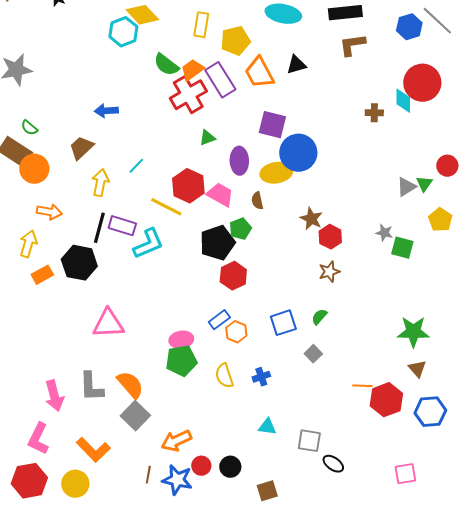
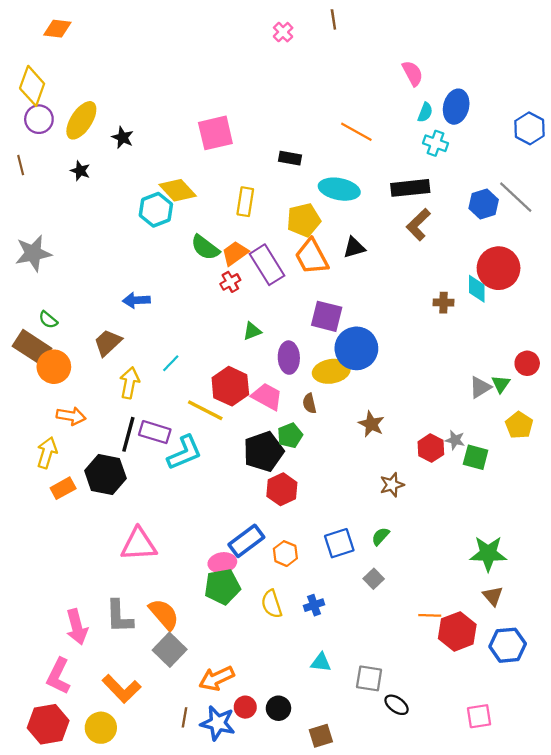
yellow pentagon: (235, 41) -> (304, 220), moved
brown L-shape: (352, 45) -> (418, 225), turned -36
red cross: (188, 95) -> (230, 282), size x0.5
red hexagon: (330, 237) -> (431, 448), moved
blue rectangle: (219, 320) -> (246, 541), moved, size x1.4

